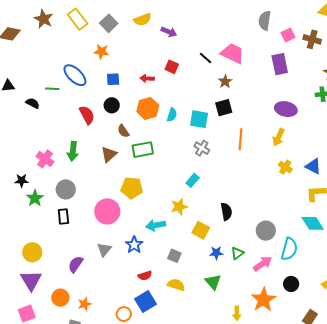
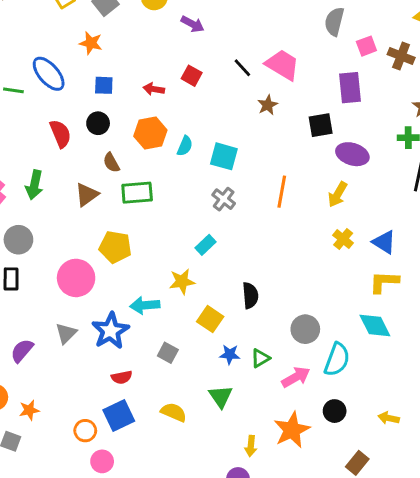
black square: (224, 108) -> (321, 125), moved
blue star: (134, 245) -> (110, 331), size x1.4
yellow semicircle: (176, 285) -> (174, 412), moved

